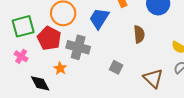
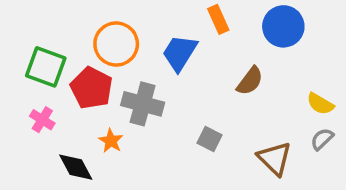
green square: (23, 26) -> (46, 67), turned 35
brown semicircle: (139, 34) -> (250, 81), turned 42

